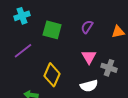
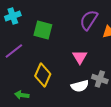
purple semicircle: (87, 27) -> (89, 20), moved, size x1.5
gray cross: (109, 68) -> (100, 79), moved

